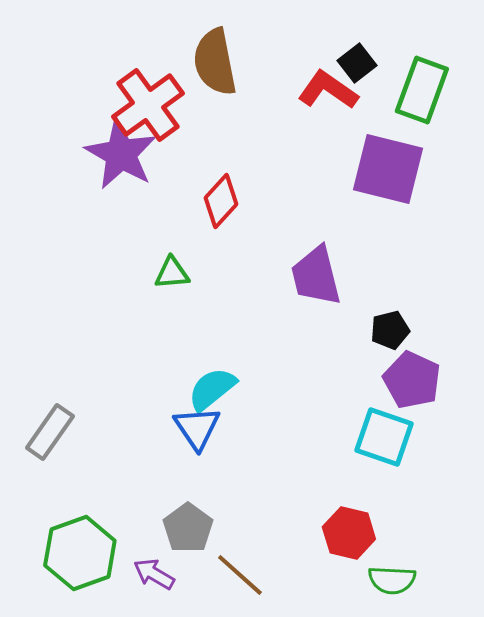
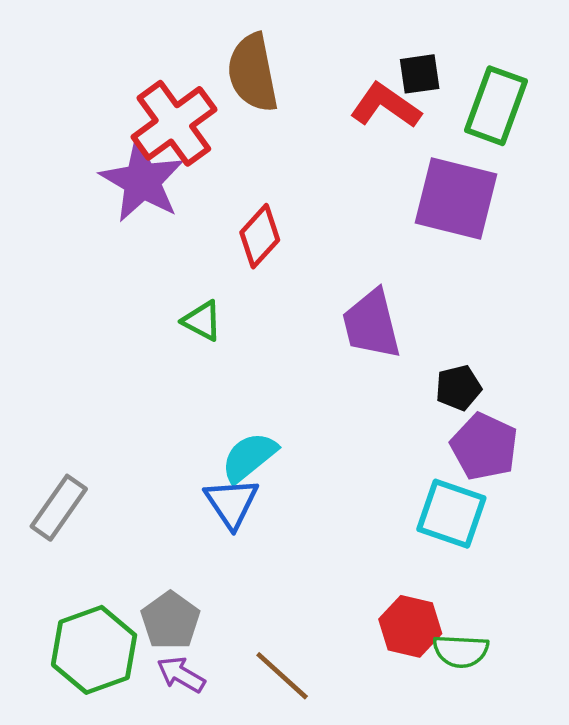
black square: (357, 63) -> (420, 74), turned 30
green triangle: (172, 273) -> (202, 321), turned 33
gray pentagon: (188, 528) -> (170, 621), moved
green semicircle: (392, 580) -> (461, 651), moved

